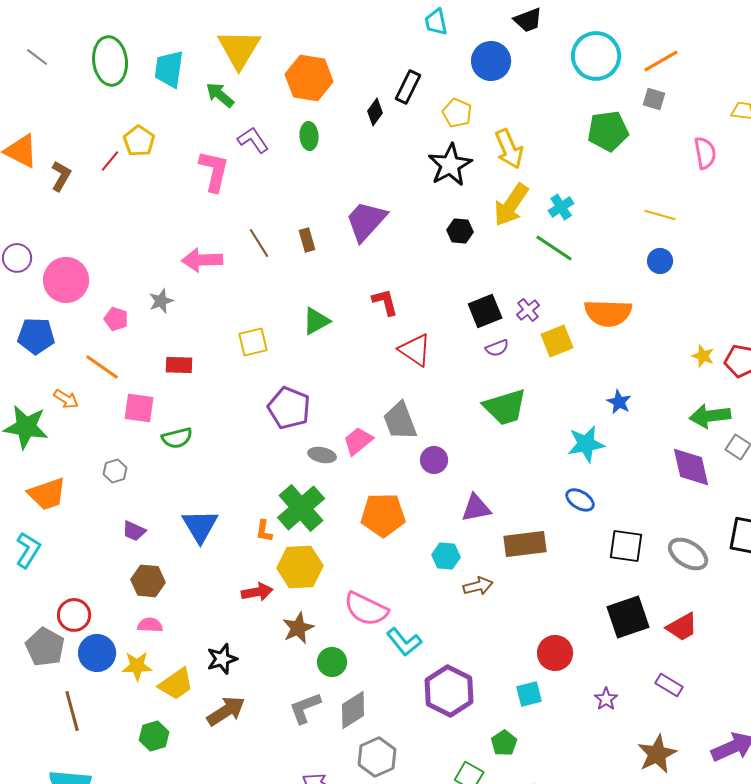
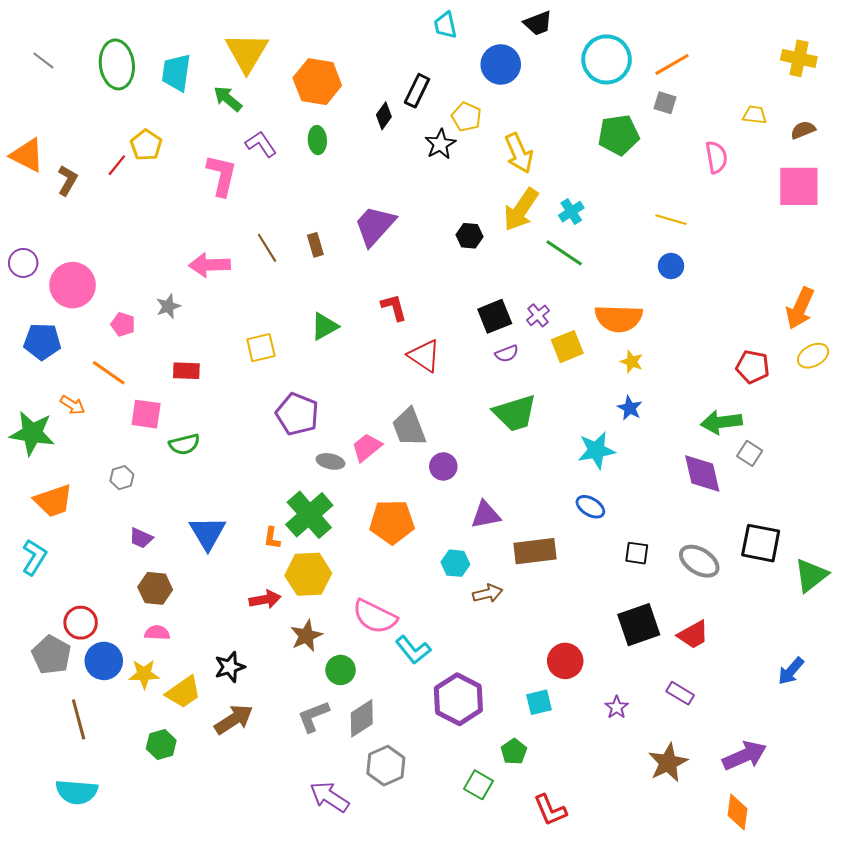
black star: (450, 165) -> (440, 144), moved, size x0.7
yellow star: (703, 356) -> (632, 362), moved
black square: (626, 546) -> (637, 553), size x0.7

